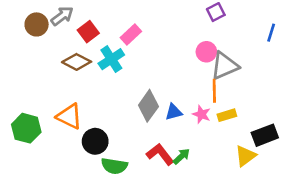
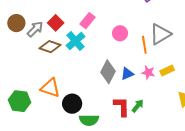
gray arrow: (62, 16) -> (35, 29), moved
pink circle: (206, 52) -> (120, 33), moved
orange line: (214, 91) -> (144, 45), moved
red L-shape: (160, 154) -> (122, 106), turned 45

